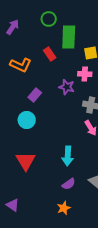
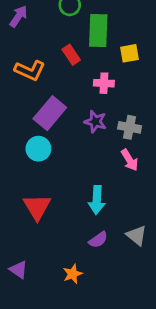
pink cross: (85, 74) -> (104, 83), moved
purple star: (67, 87) -> (95, 122), moved
purple rectangle: (35, 95) -> (50, 113), size x1.6
orange star: (64, 208) -> (73, 274), moved

